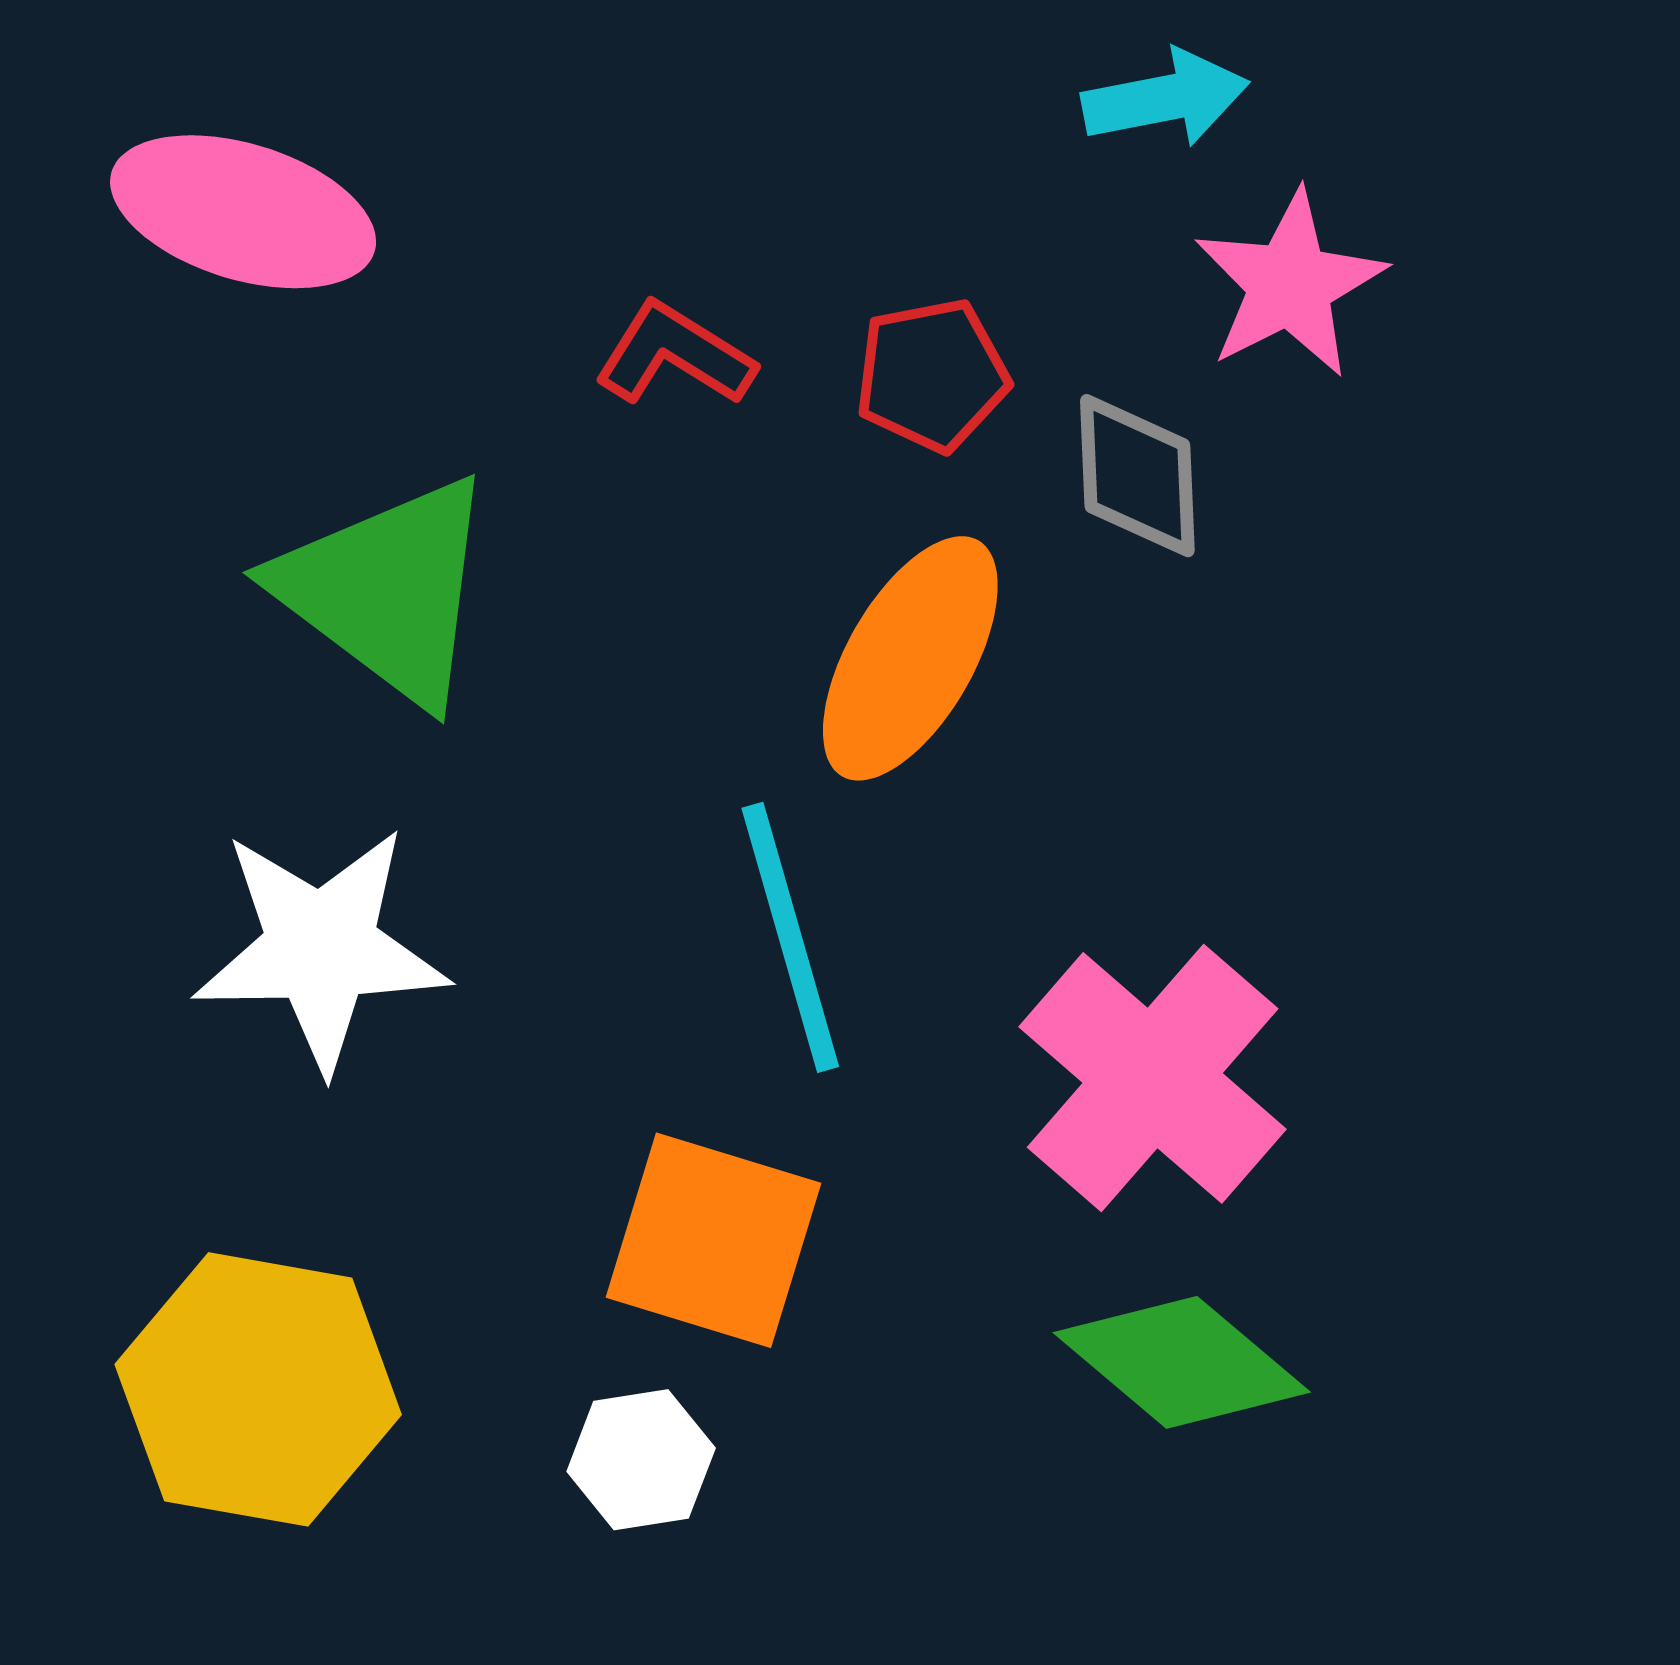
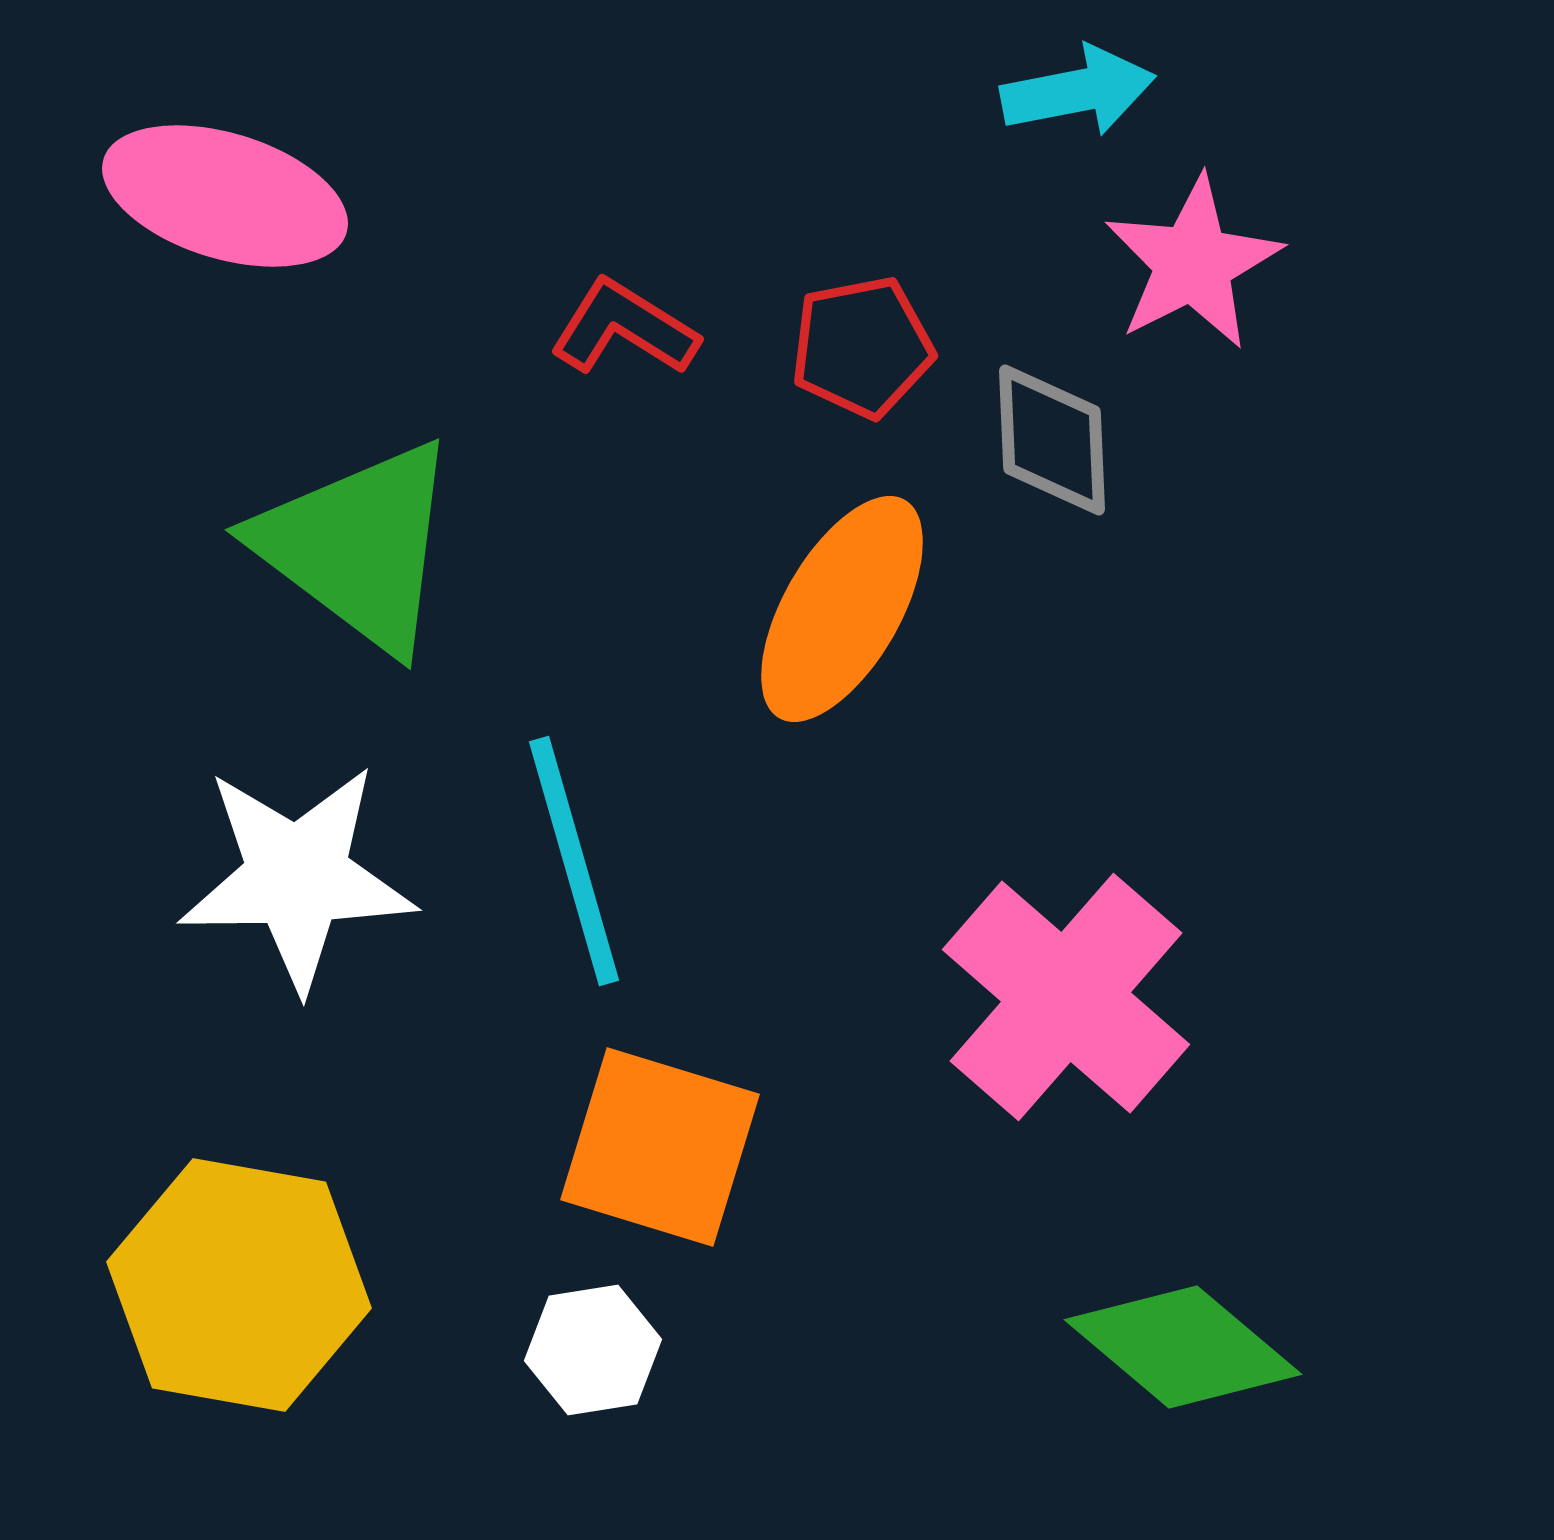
cyan line: (790, 937) -> (574, 861), moved
green diamond: (1182, 1362) -> (1183, 1347), moved

